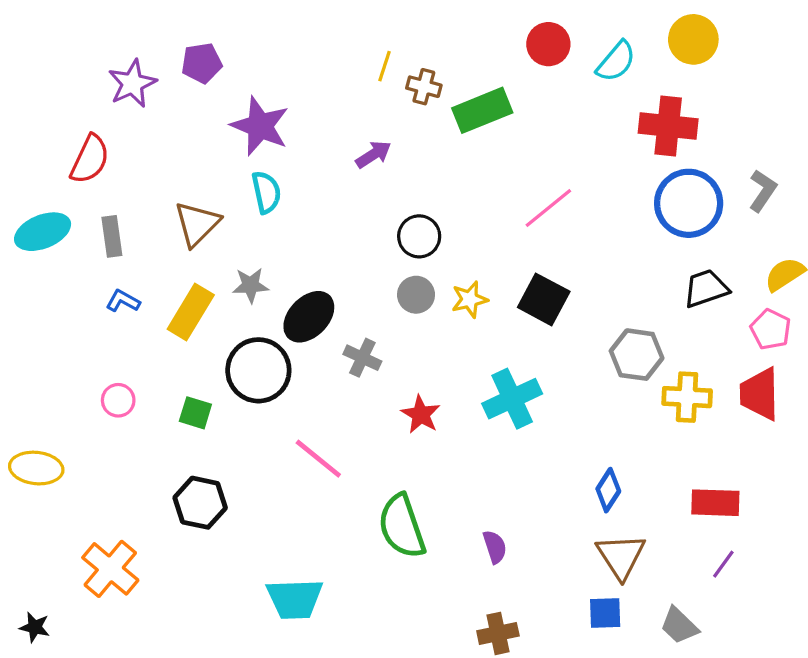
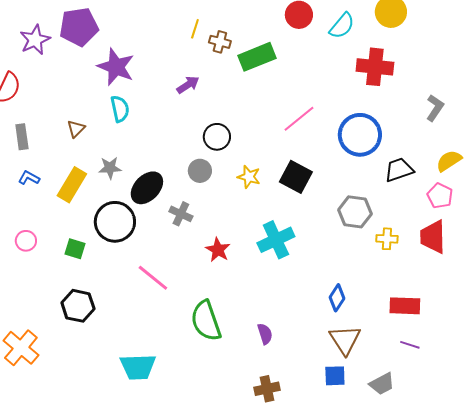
purple pentagon: (202, 63) -> (79, 27), size x1.5
blue circle: (689, 203) -> (360, 135), moved
brown triangle: (197, 224) -> (76, 129), size x0.6
gray circle: (416, 295) -> (200, 171), moved
yellow star: (470, 299) -> (249, 177), turned 30
yellow cross: (687, 397) -> (387, 239), size x0.7
purple line: (723, 564) -> (410, 345), turned 72
gray trapezoid: (679, 626) -> (382, 384), turned -72

